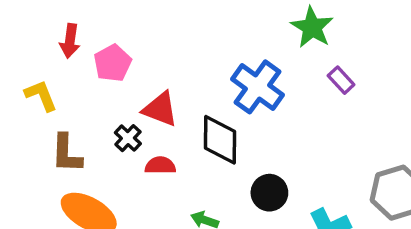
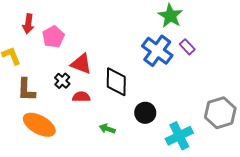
blue cross: (257, 87) -> (157, 51), moved

